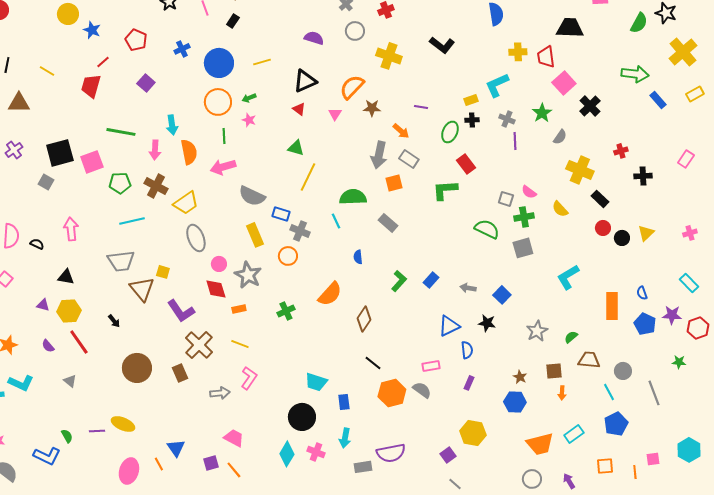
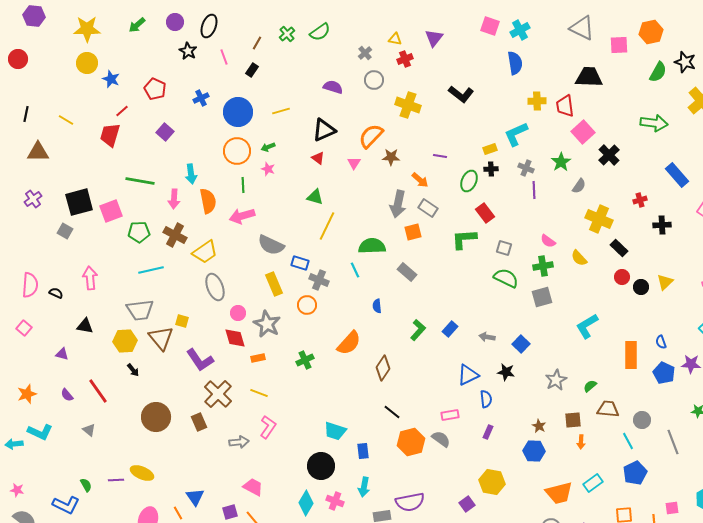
blue rectangle: (658, 100) -> (677, 175), moved, size x1.4
gray square: (506, 199) -> (504, 248), moved
yellow hexagon: (69, 311) -> (125, 341), moved

